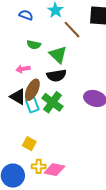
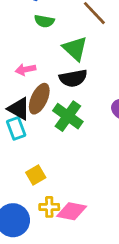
green semicircle: (34, 45) -> (44, 21), moved
cyan rectangle: (32, 105) -> (16, 128), moved
yellow square: (29, 144) -> (36, 175), turned 32

